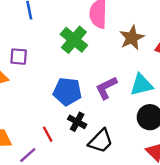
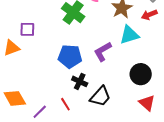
cyan triangle: (142, 85) -> (129, 35), moved
red line: (48, 134) -> (65, 104), moved

